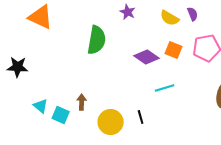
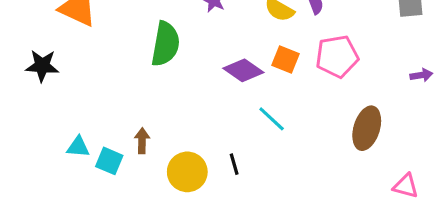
black star: (18, 67) -> (42, 66), moved
cyan line: (165, 88) -> (272, 119), turned 60
cyan triangle: (41, 106) -> (78, 147), turned -35

